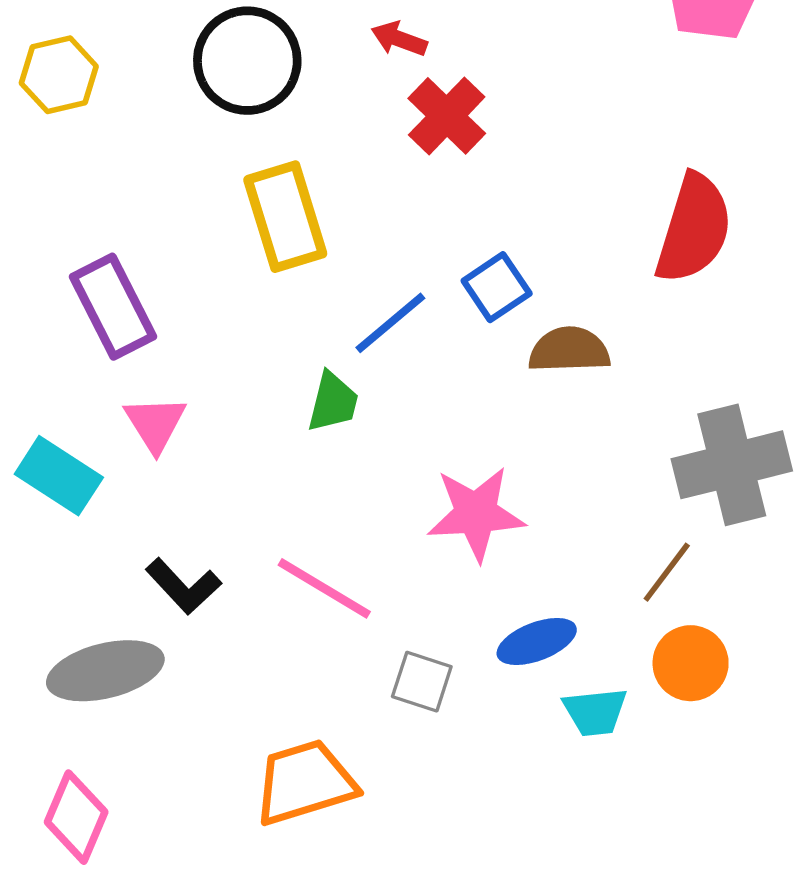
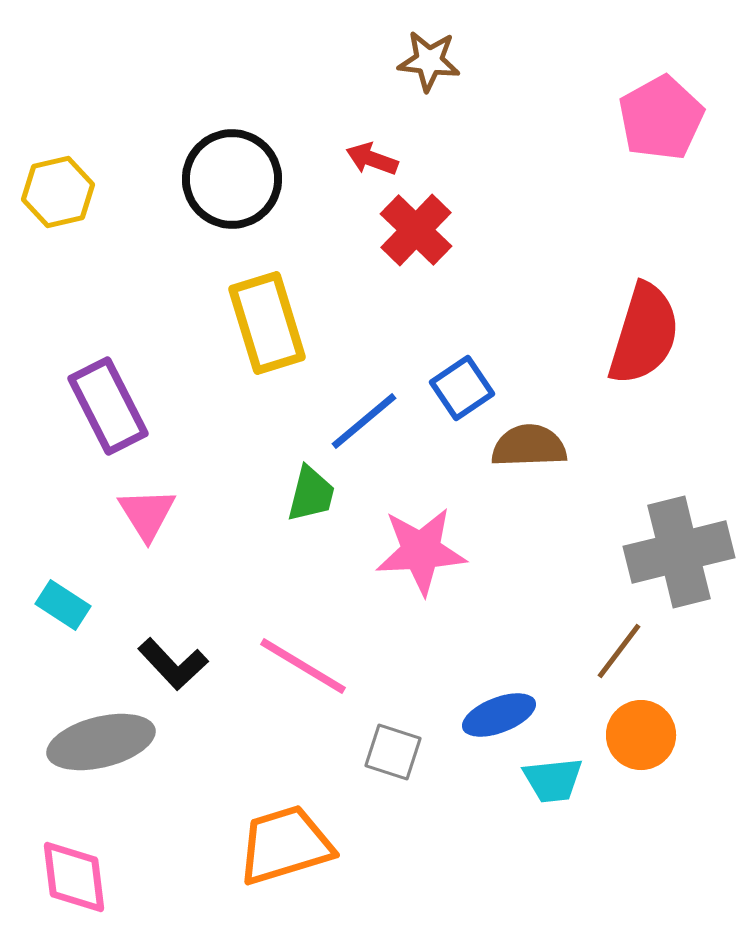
cyan rectangle: (59, 476) -> (63, 605), moved, size x0.7
pink star: (476, 514) -> (421, 551), moved
pink diamond: (76, 817) -> (74, 877), turned -30

